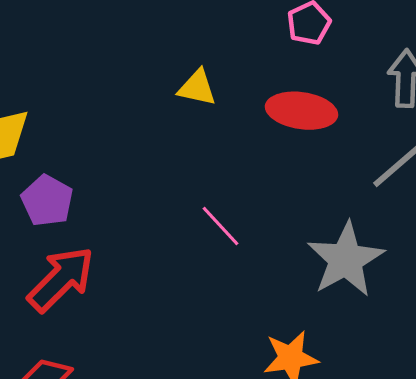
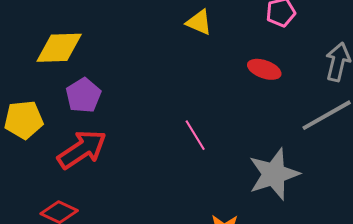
yellow triangle: (197, 88) -> (199, 22), moved
red ellipse: (301, 111) -> (264, 69), size x0.7

